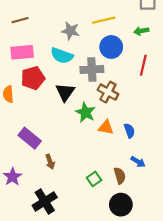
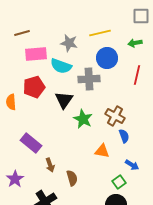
pink rectangle: (22, 52) -> (36, 54), moved
brown cross: (108, 92) -> (115, 116), moved
orange triangle: (106, 127) -> (102, 151), moved
brown semicircle: (120, 176) -> (72, 178), moved
green square: (94, 179) -> (119, 182), moved

